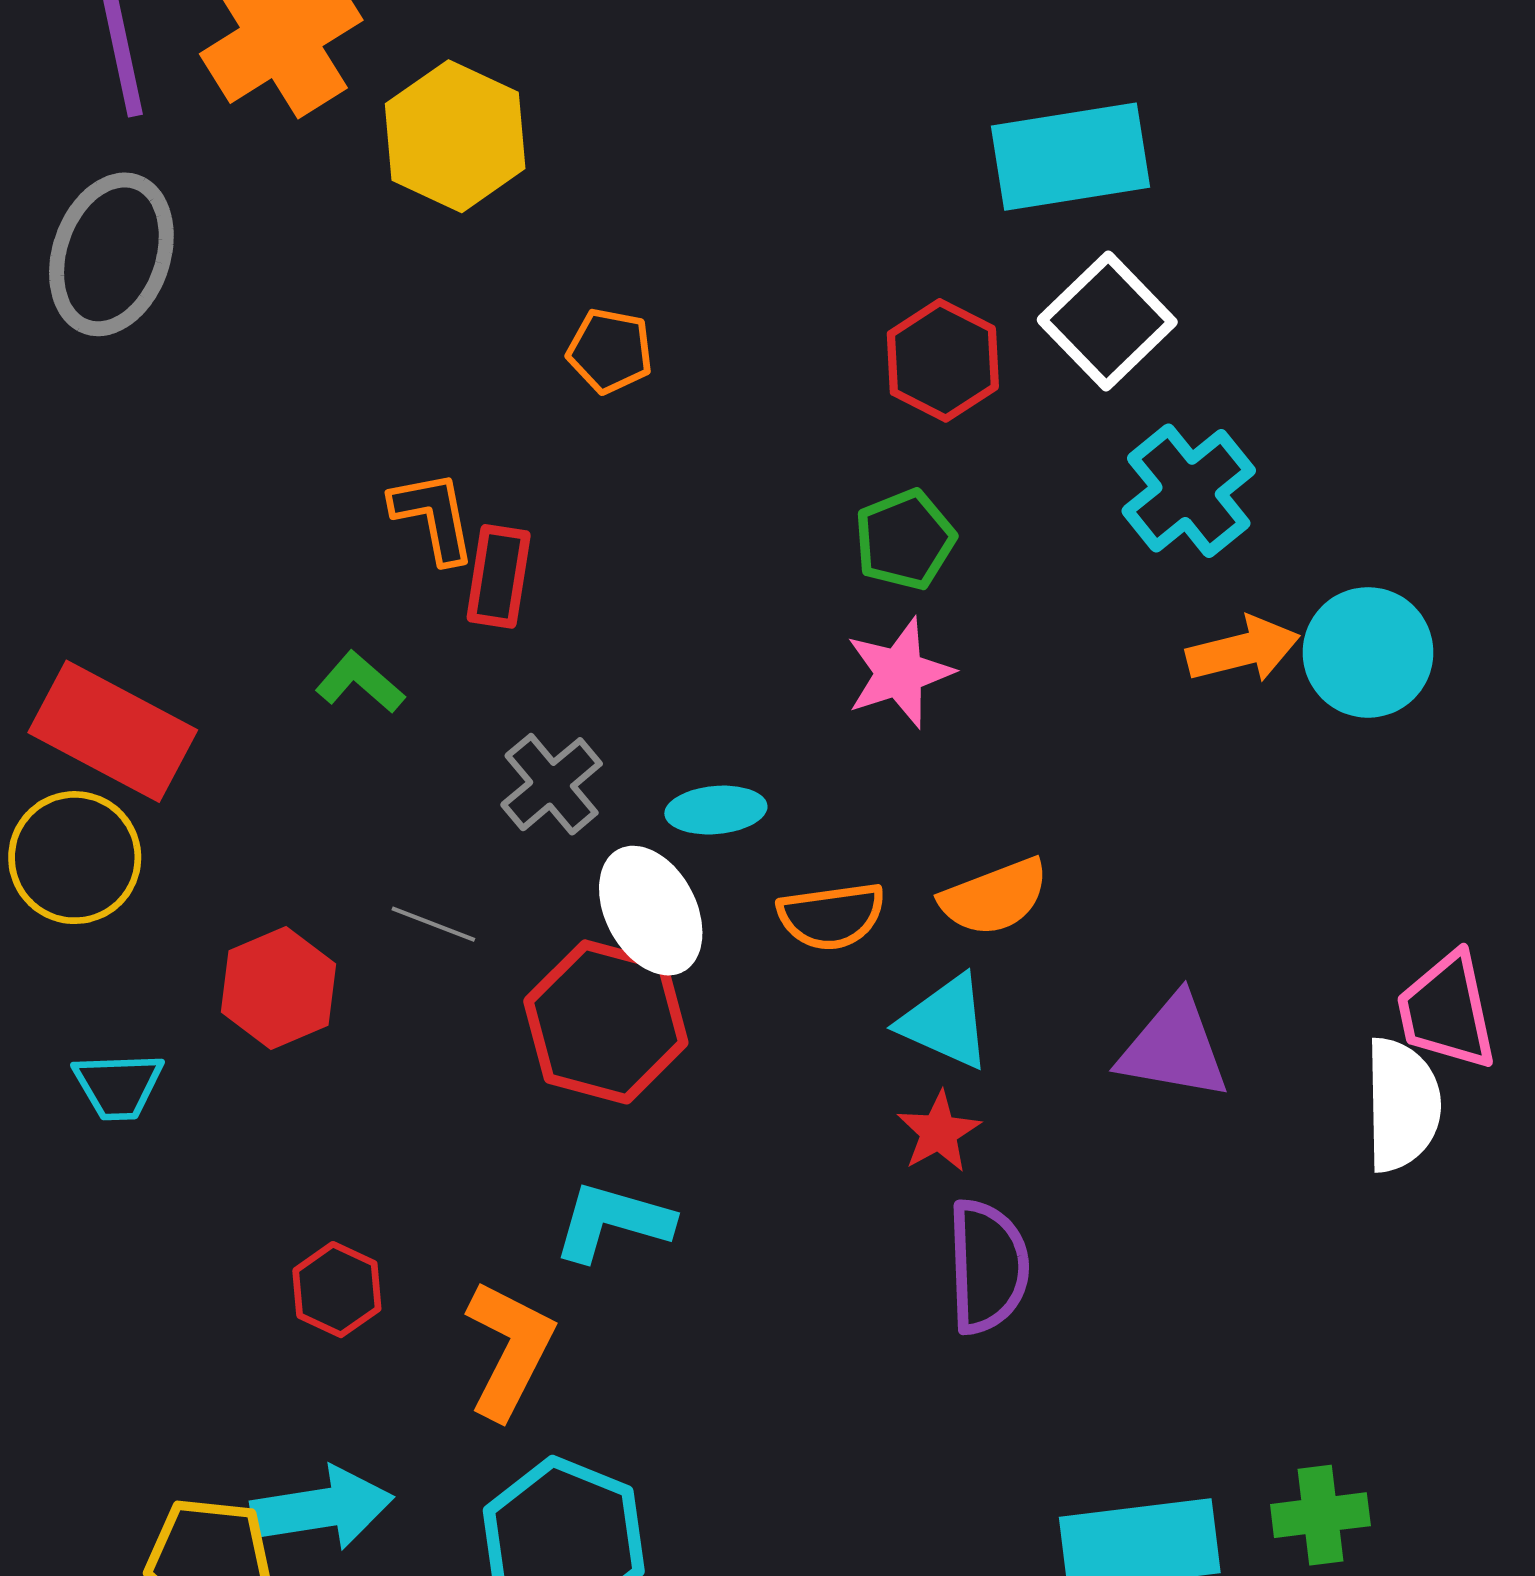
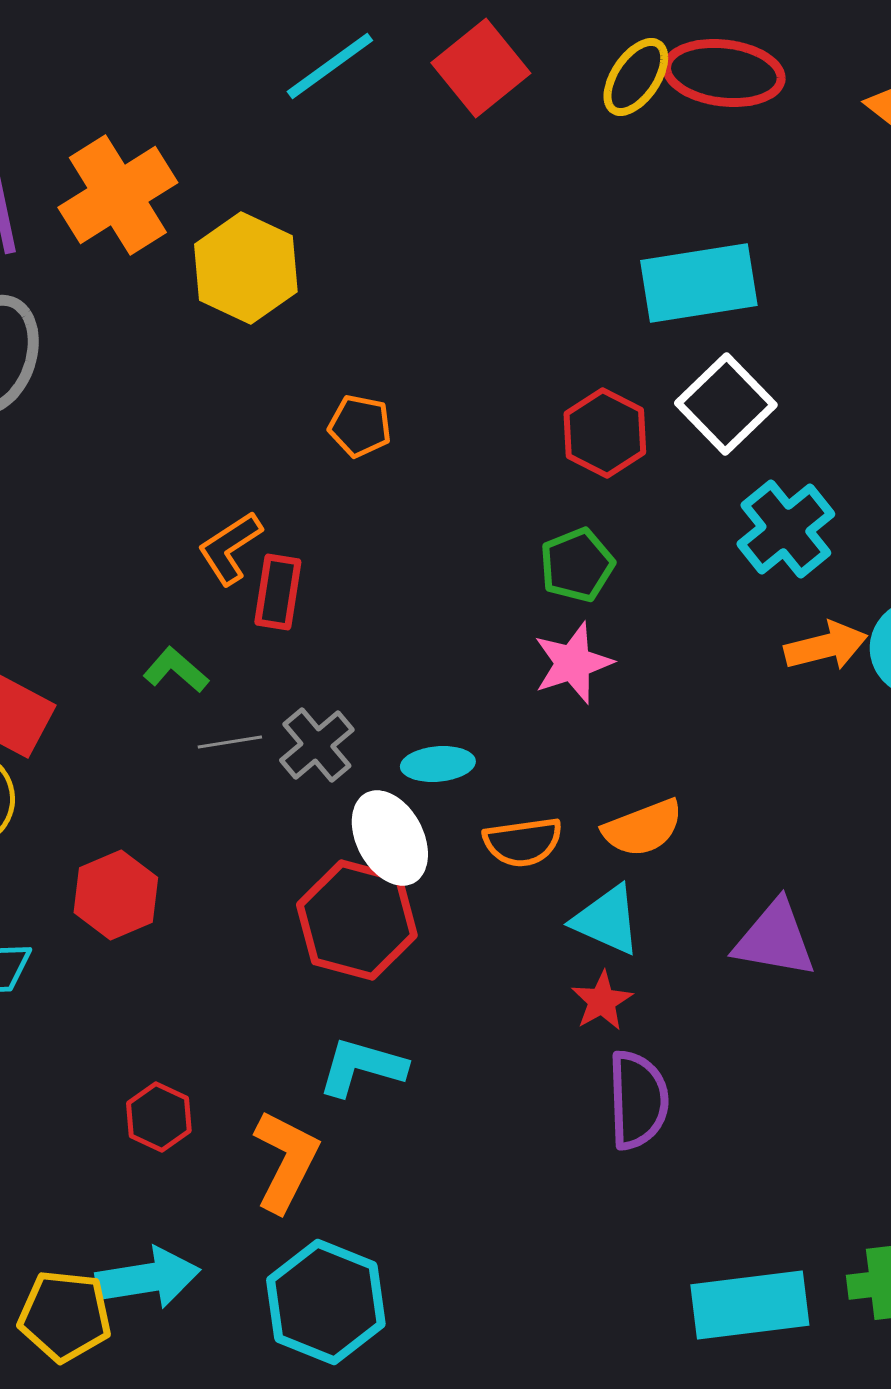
orange L-shape: (433, 517) -> (230, 548), turned -112
gray line: (433, 924) -> (230, 742), moved, turned -30

